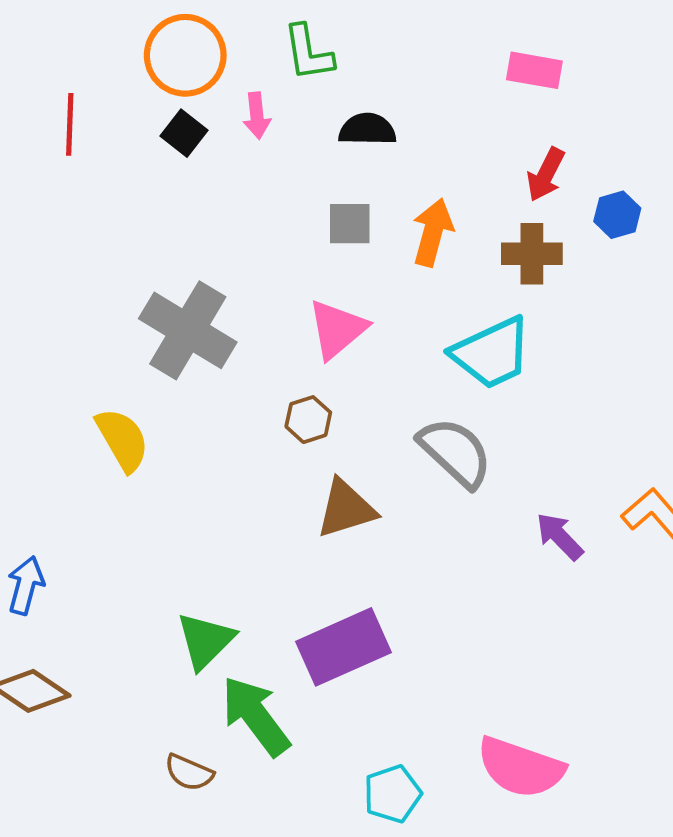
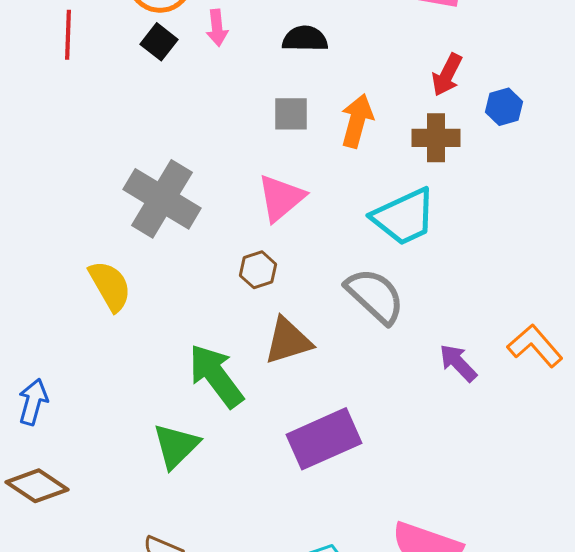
purple rectangle: (343, 647) -> (324, 439), moved
green arrow: (256, 716) -> (216, 376), moved

